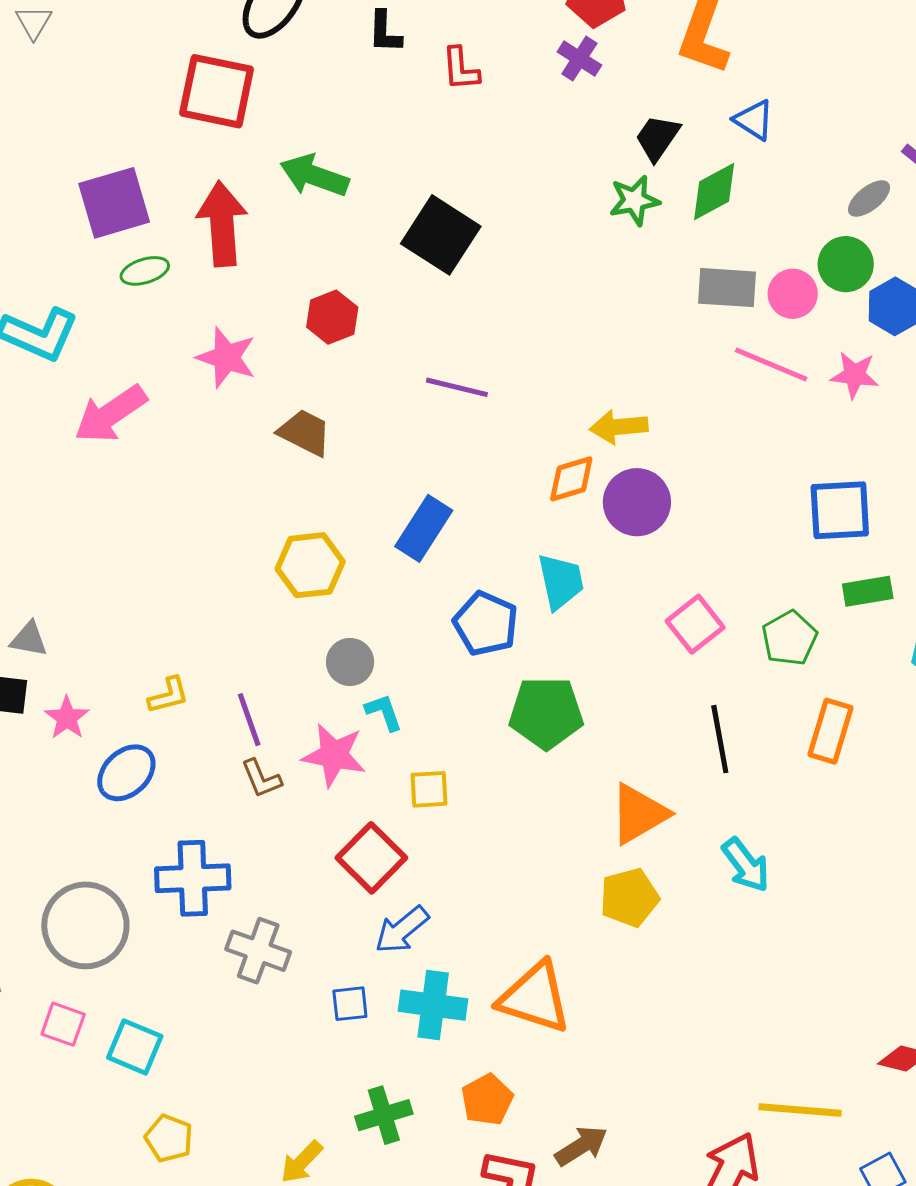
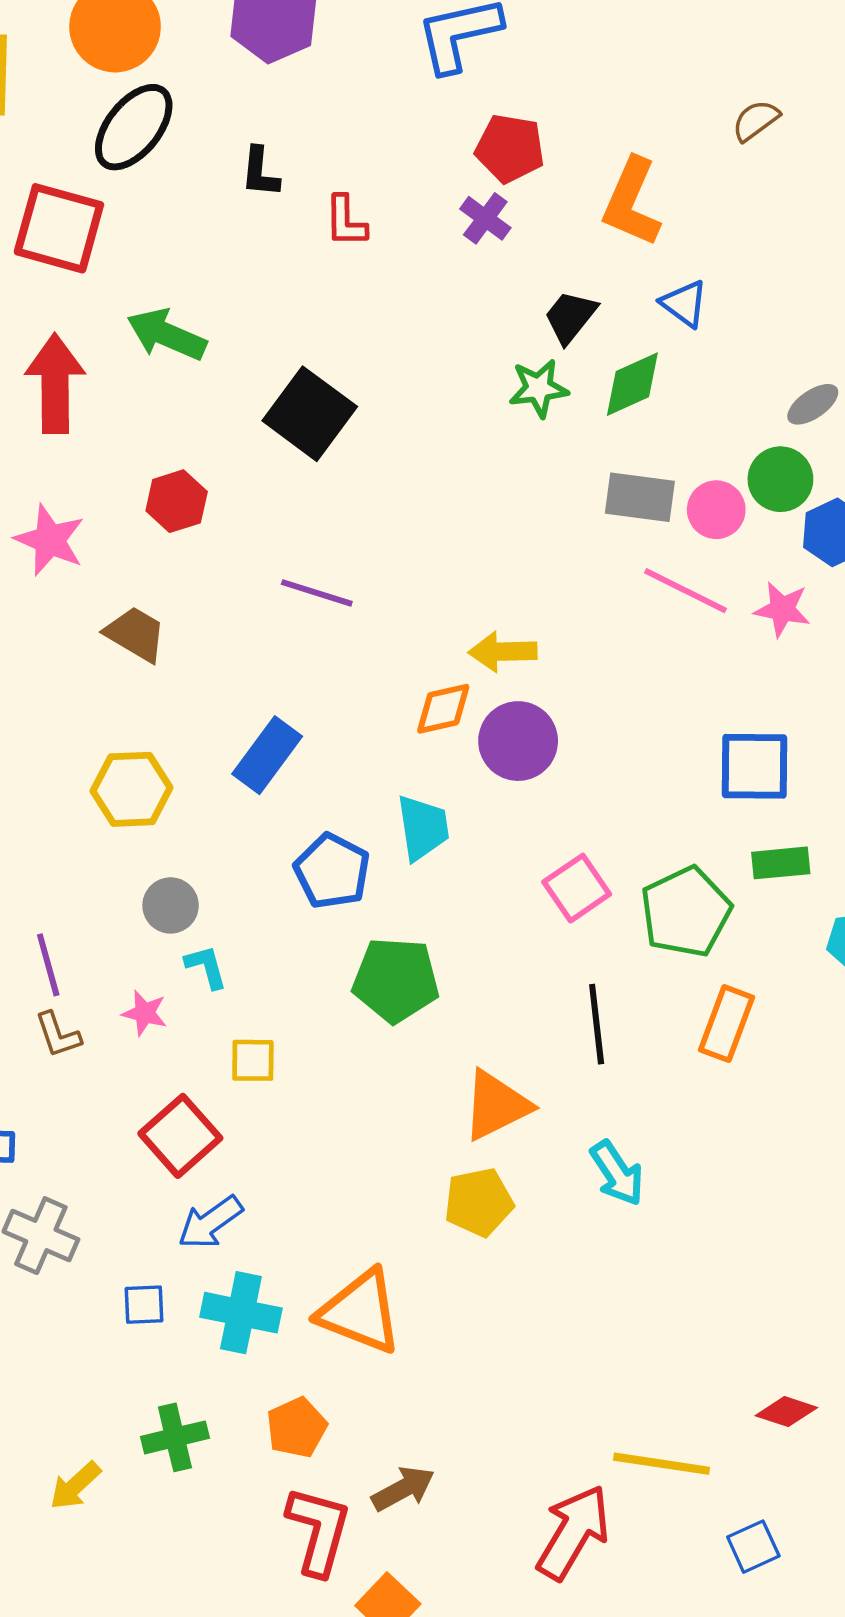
green pentagon: (789, 638) -> (686, 912), size x1.4
pink star: (334, 755) -> (145, 1013), size x0.6

